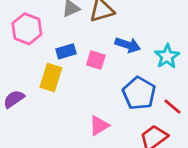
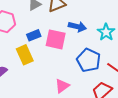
pink square: (96, 60) -> (56, 39), size x1.5
yellow rectangle: (51, 78) -> (25, 55), turned -36

